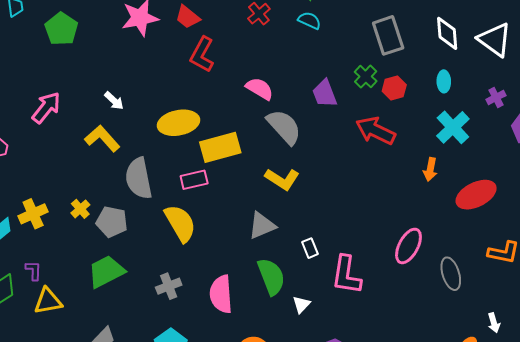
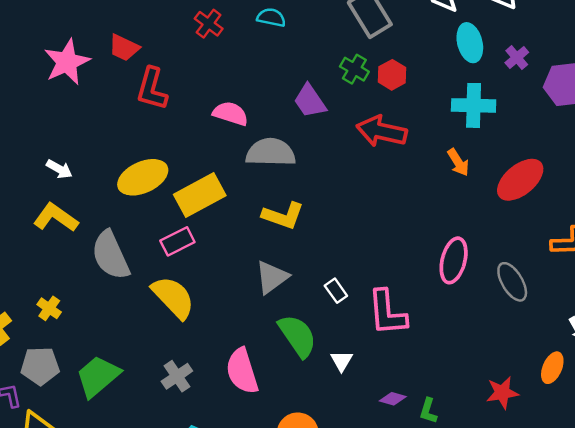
cyan ellipse: (444, 81) -> (470, 43), moved, size x1.4
gray semicircle: (284, 127) -> (271, 152), turned -33
cyan cross: (453, 127) -> (474, 105), turned -32
orange arrow: (430, 169) -> (458, 162), turned -30
gray pentagon: (112, 222) -> (40, 366), moved

